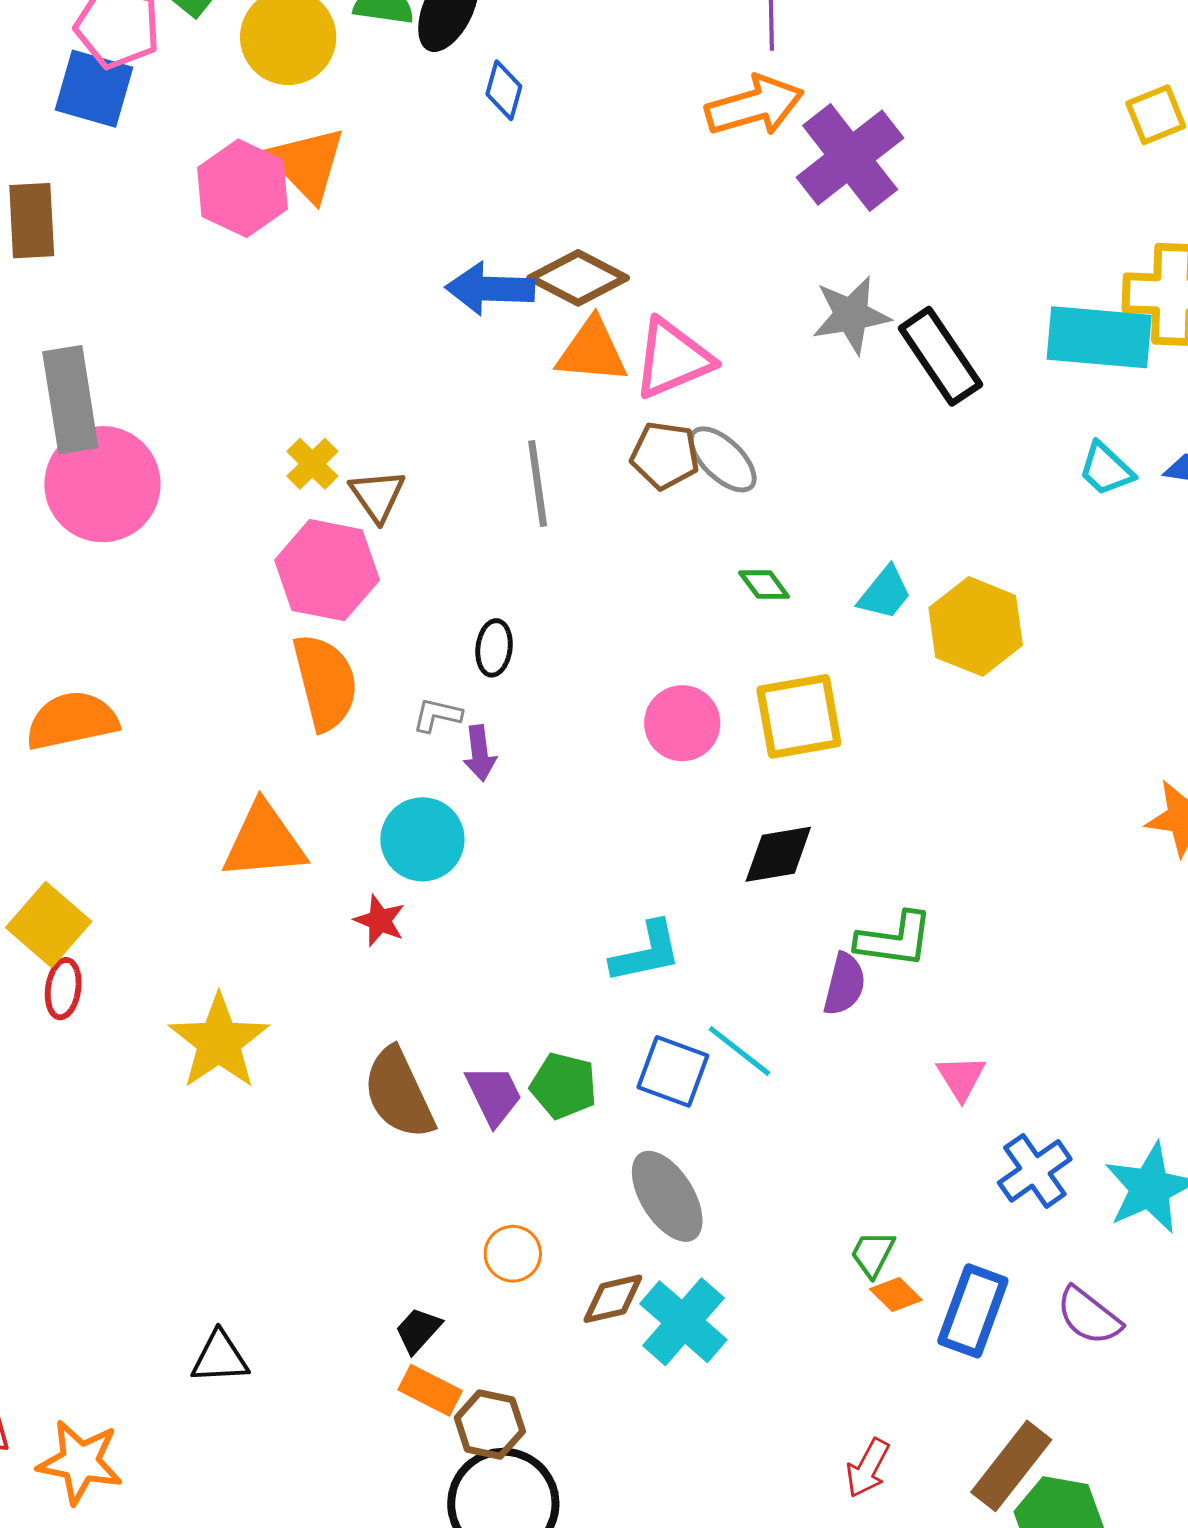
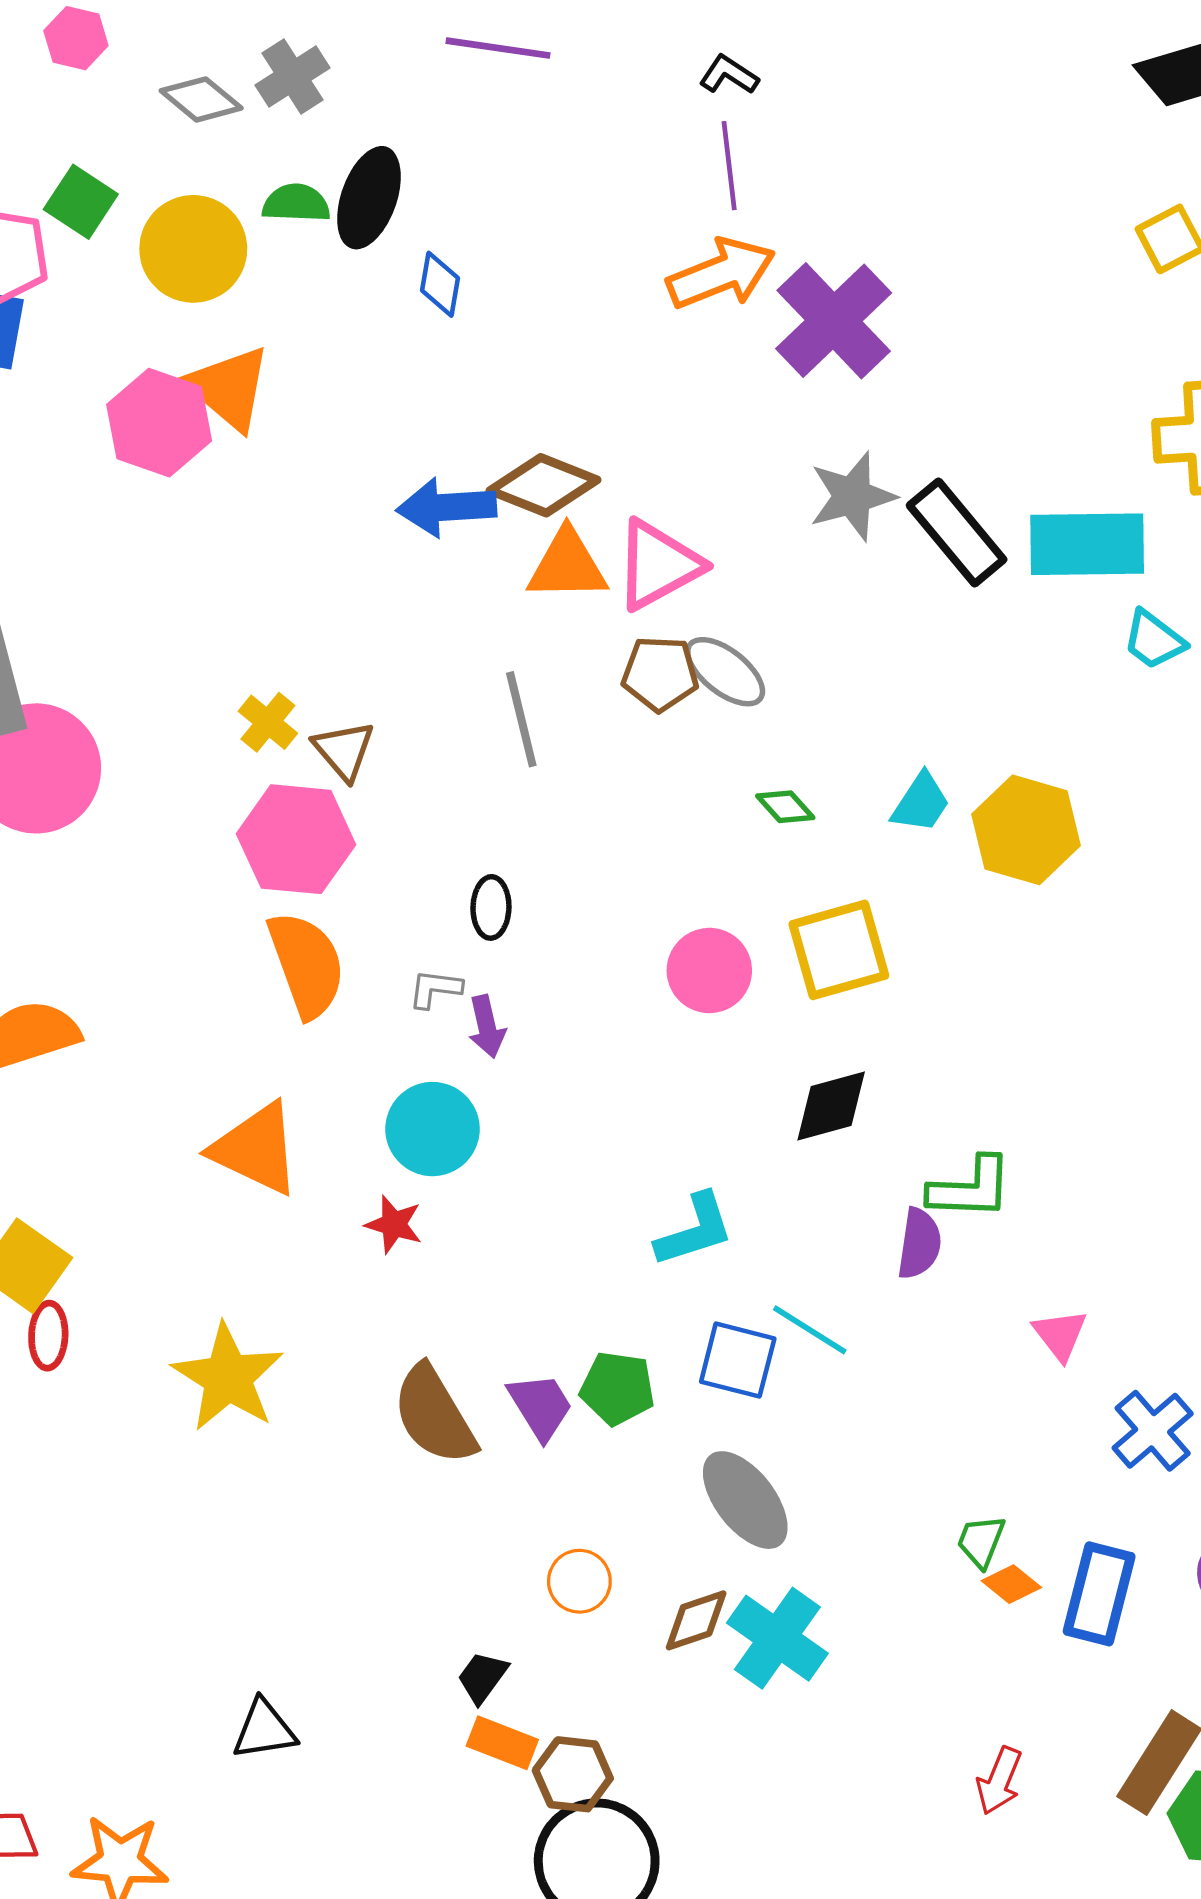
cyan rectangle: (1099, 337) -> (1087, 544), moved
orange triangle: (264, 841) -> (256, 1149), turned 36

